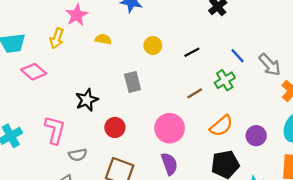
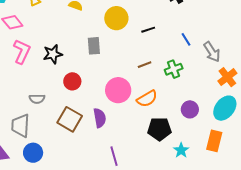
yellow circle: (153, 45) -> (116, 18), size x1.5
green cross: (225, 80) -> (174, 69), moved
orange semicircle: (221, 126) -> (147, 99), moved
pink L-shape: (55, 130) -> (22, 52), moved
purple semicircle: (169, 164) -> (100, 118), moved

